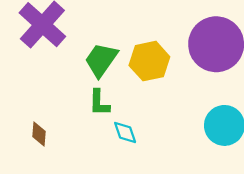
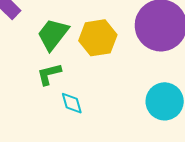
green L-shape: (99, 103) -> (49, 74), turned 72

